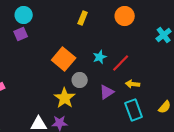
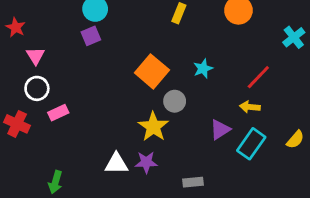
red line: (121, 63) -> (258, 77), moved
purple triangle: (107, 92) -> (220, 130), moved
cyan rectangle: (134, 110) -> (251, 144), turned 55

